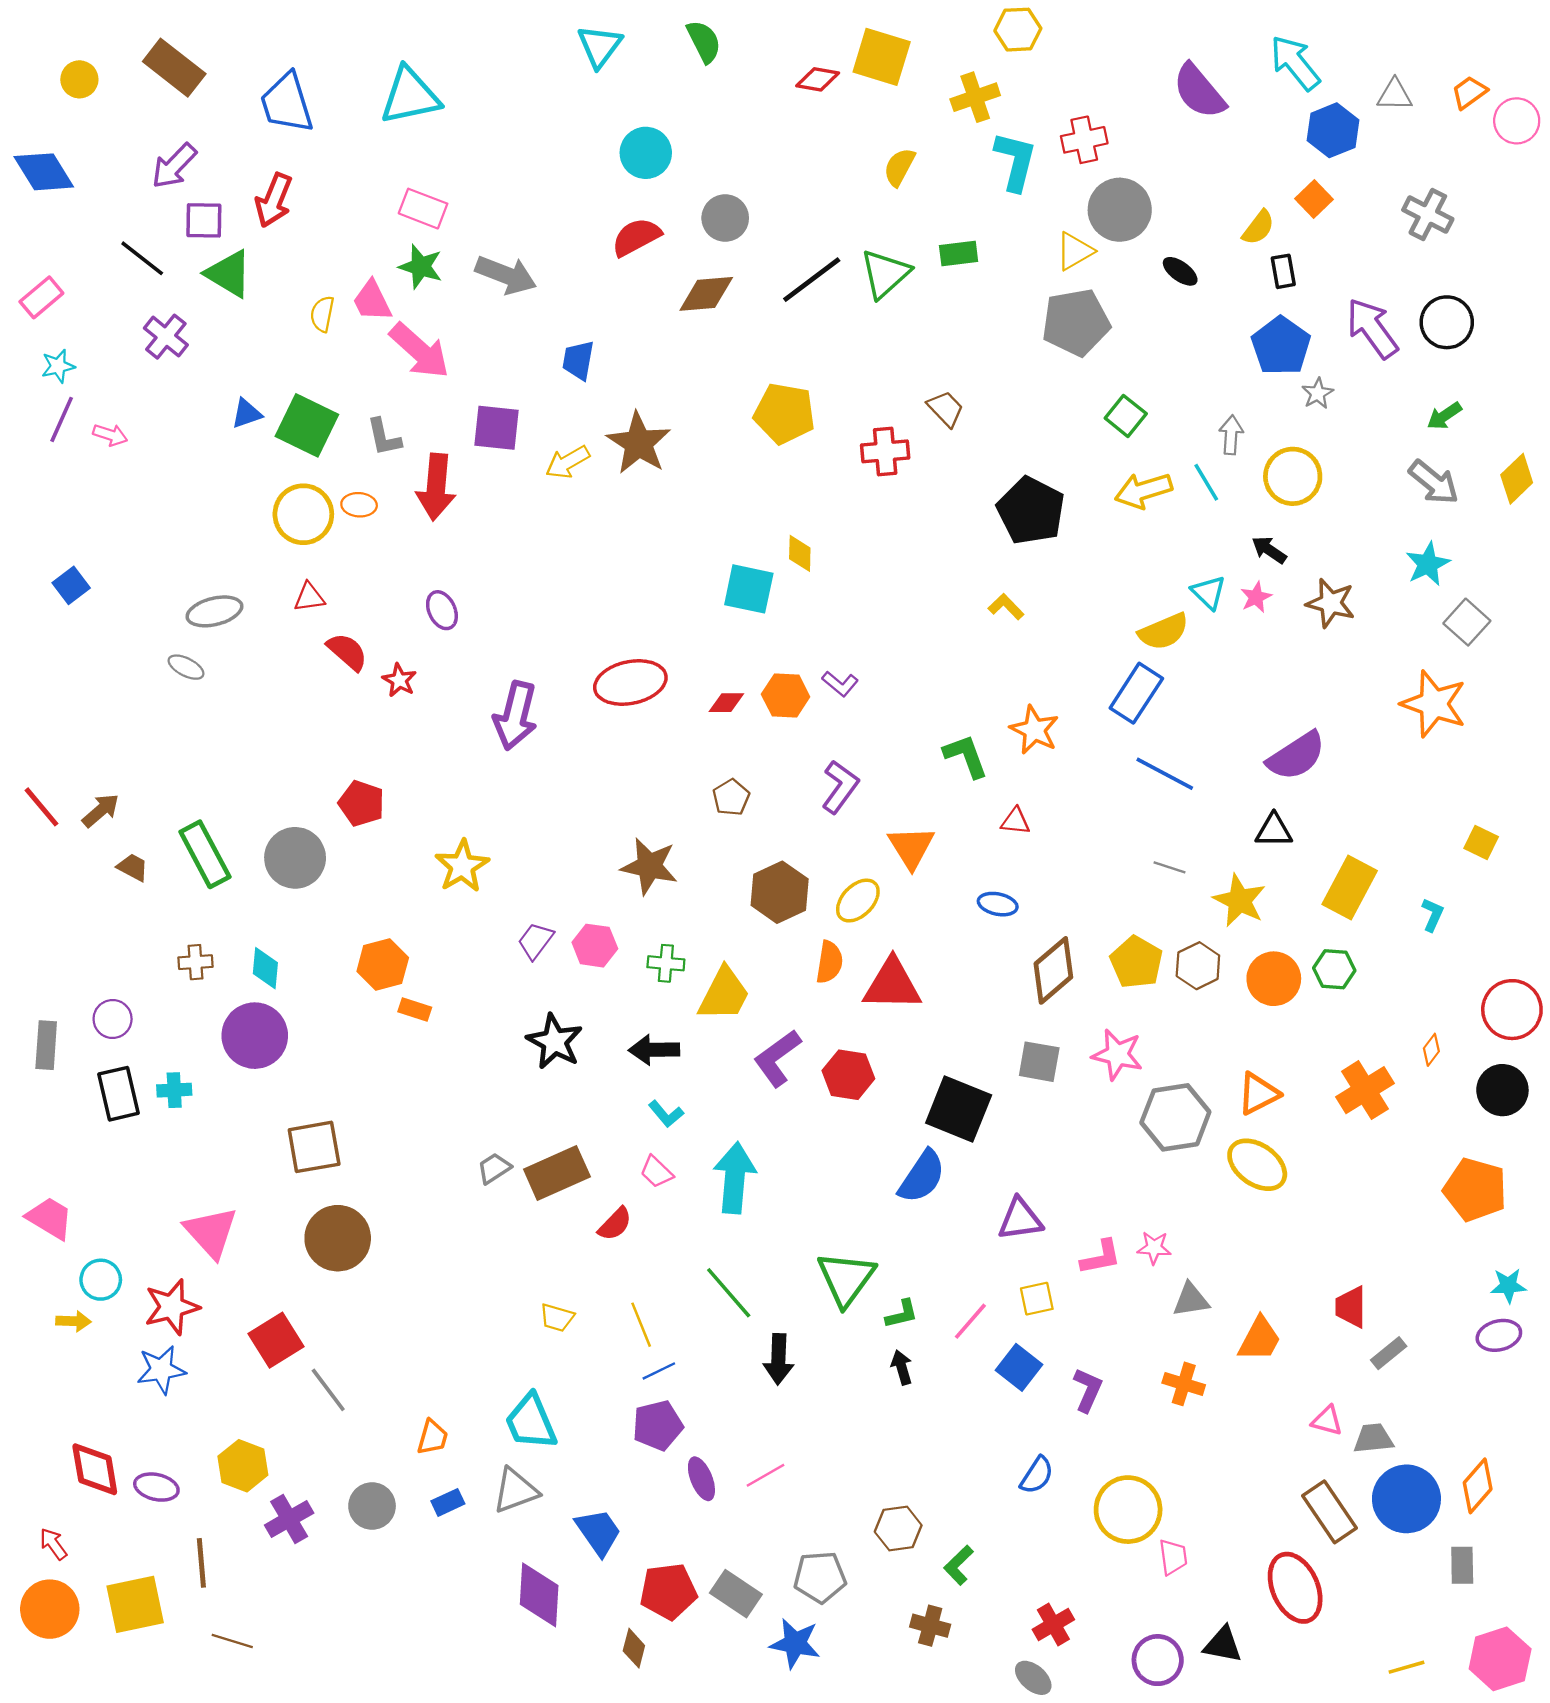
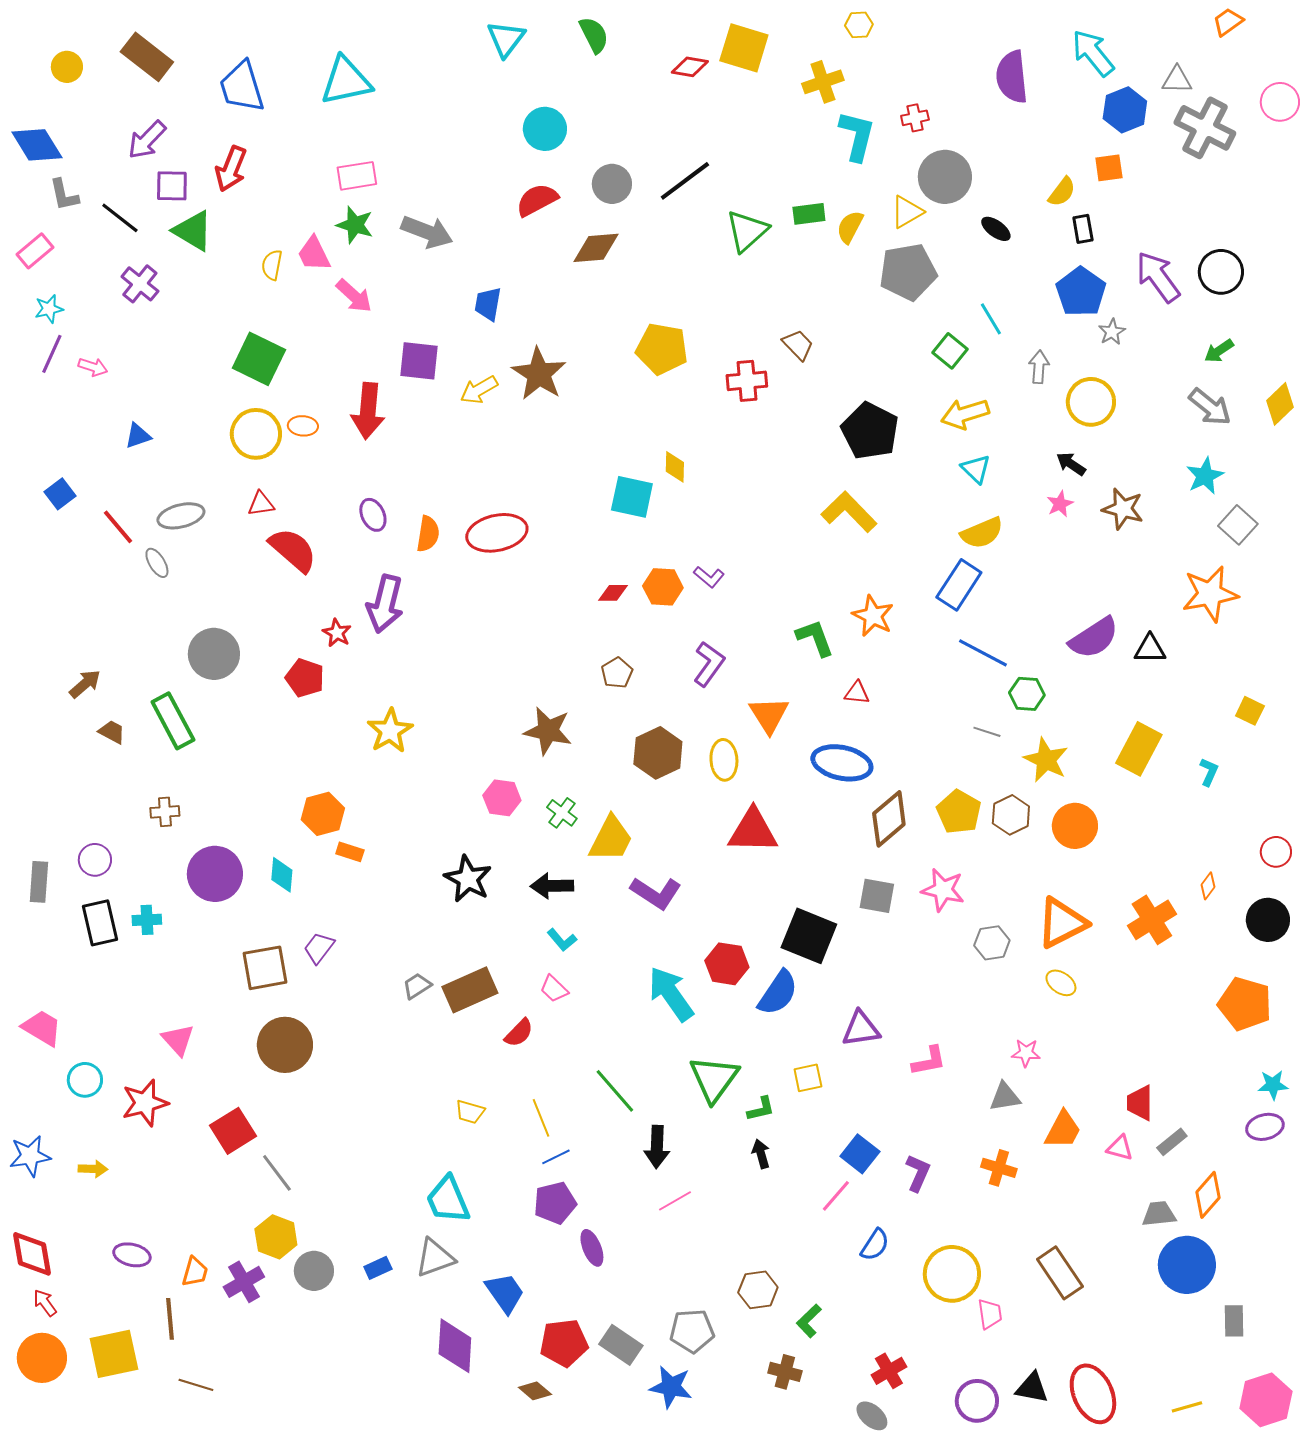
yellow hexagon: (1018, 30) -> (859, 25), size x0.7
purple semicircle: (1199, 91) -> (1012, 77), turned 34
orange trapezoid: (1469, 92) -> (1228, 22), moved
red cross: (1084, 140) -> (915, 118), size x0.7
yellow semicircle: (899, 167) -> (850, 227), moved
orange square: (1314, 199) -> (1109, 168), turned 36
pink rectangle: (423, 209) -> (357, 176), turned -30
gray cross: (1428, 214) -> (1205, 128), moved, size x1.4
black line: (812, 280) -> (685, 181), moved
pink arrow: (419, 351) -> (354, 296), size x0.7
blue triangle: (246, 414) -> (138, 436), moved
gray L-shape: (384, 437) -> (64, 195), moved
cyan line: (1206, 482) -> (991, 319), moved
cyan triangle: (1209, 592) -> (976, 469), moved
yellow L-shape: (1006, 607) -> (849, 512), size x1.8
red semicircle: (347, 652) -> (293, 550), size x1.4
gray ellipse: (186, 667) -> (157, 563), turned 32
red star: (399, 680) -> (337, 633), moved
red ellipse: (630, 682) -> (497, 533), moved
orange star: (1434, 704) -> (1210, 594), turned -30
purple arrow: (515, 716) -> (385, 604), moved
red line: (41, 807) -> (118, 527), moved
black triangle: (1274, 831) -> (1150, 649), moved
gray circle: (295, 858) -> (214, 654), moved
yellow ellipse: (858, 901) -> (724, 760), turned -48
blue ellipse: (998, 904) -> (842, 763), size x1.8
purple trapezoid: (536, 941) -> (319, 948), moved
orange semicircle: (829, 962) -> (428, 534), moved
green cross: (666, 963) -> (562, 813), turned 32
cyan diamond: (265, 968) -> (282, 875), moved
green hexagon: (1334, 969) -> (1027, 694), moved
red circle: (1512, 1010) -> (1276, 852), size x0.6
purple L-shape: (777, 1058) -> (656, 893), turned -111
red hexagon: (848, 1075) -> (727, 964), moved
orange triangle: (1258, 1094) -> (1062, 923), size x1.4
gray hexagon: (1175, 1117) -> (992, 943), size x0.6
yellow ellipse: (1257, 1165) -> (1061, 983), size x0.6
cyan arrow: (735, 1178) -> (671, 994), moved, turned -40
pink triangle: (211, 1232) -> (178, 1040), size x0.7
pink star: (1154, 1248) -> (1026, 1053), moved
yellow square: (1037, 1299) -> (808, 1078), moved
yellow arrow: (73, 1321) -> (93, 1169), moved
pink line: (970, 1321) -> (836, 1196), moved
blue star: (161, 1370) -> (30, 1156), moved
pink triangle: (1327, 1421) -> (1120, 1148), moved
orange trapezoid: (432, 1437) -> (195, 1272), moved
yellow hexagon: (243, 1466) -> (276, 1237), moved
red diamond: (95, 1469) -> (32, 1254), moved
pink line: (765, 1475) -> (675, 1201), moved
orange diamond: (1478, 1486) -> (1208, 1195), moved
brown rectangle: (1329, 1512) -> (1060, 1273), moved
red ellipse: (1295, 1588) -> (1093, 1394), moved
brown diamond: (634, 1648) -> (535, 1391), turned -64

